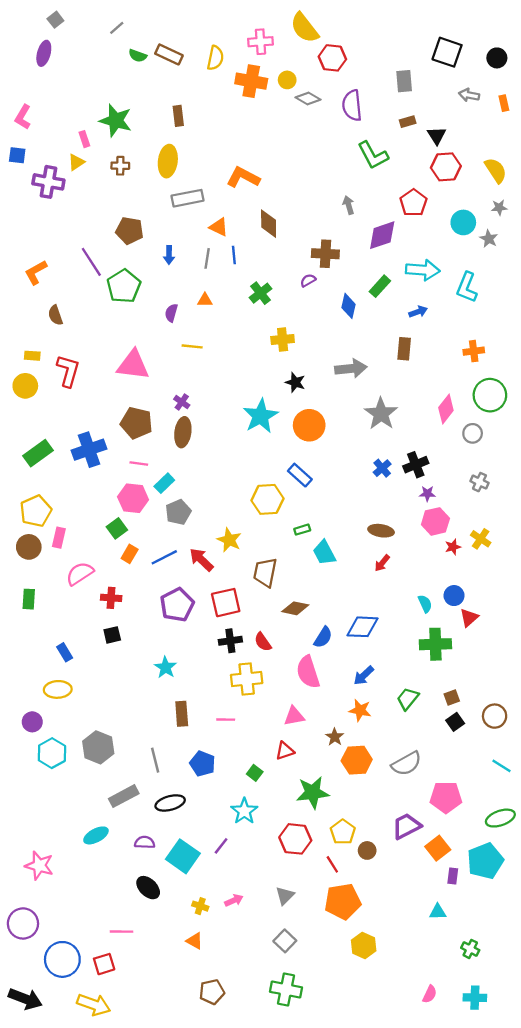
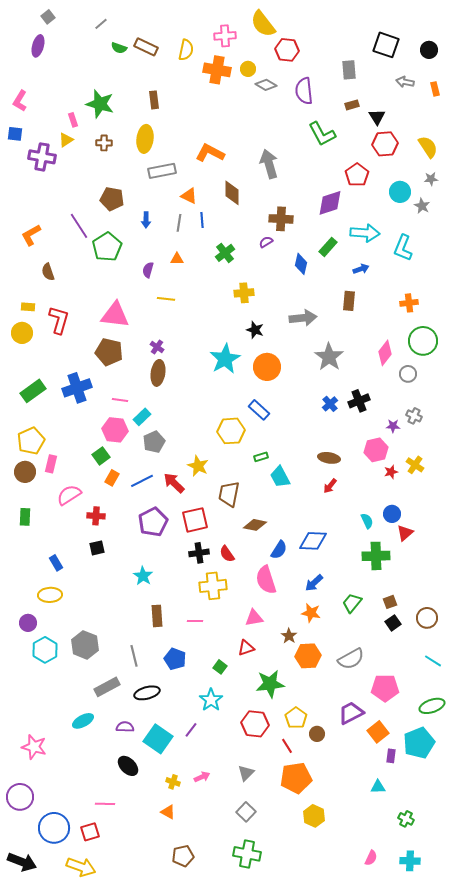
gray arrow: (349, 205) -> (269, 164), moved, size x1.8
brown pentagon: (137, 423) -> (109, 352), moved
purple star: (427, 494) -> (393, 426), moved

